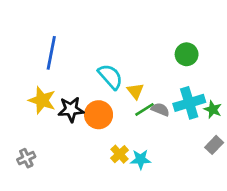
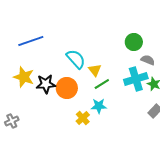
blue line: (51, 53) -> (31, 41), turned 60
gray semicircle: (160, 109) -> (148, 60), moved
cyan star: (141, 159) -> (99, 106), moved

